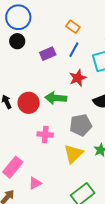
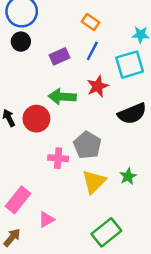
green arrow: (56, 98) -> (62, 97), moved
gray pentagon: (81, 125) -> (87, 145), moved, turned -30

